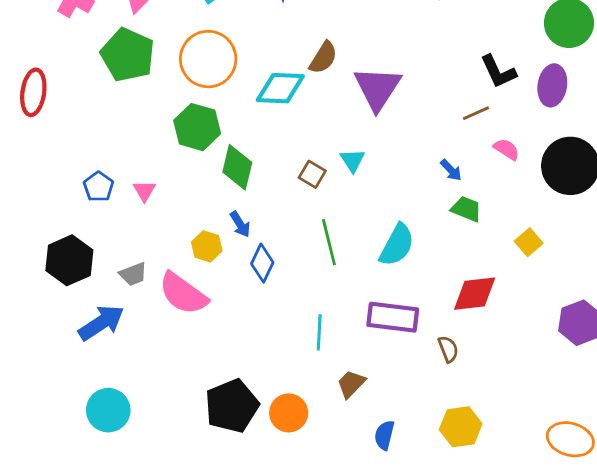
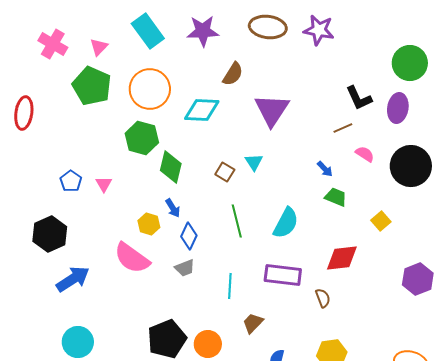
brown semicircle: (323, 58) -> (233, 74), moved
gray trapezoid: (133, 274) -> (185, 268), moved

